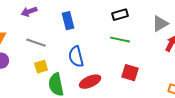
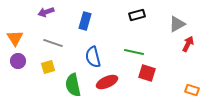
blue rectangle: (68, 21) -> (85, 21), turned 30
green line: (120, 40) -> (134, 52), moved
yellow square: (41, 67) -> (48, 67), moved

